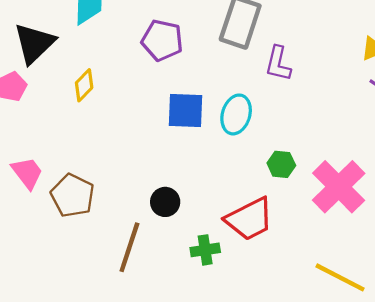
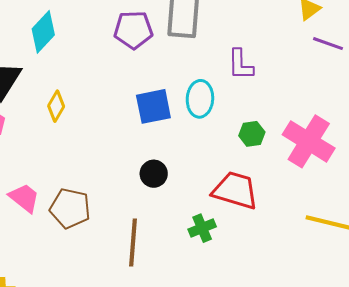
purple pentagon: (162, 40) -> (133, 30), moved
purple L-shape: (278, 64) -> (240, 65), moved
black circle: (165, 202) -> (154, 174), moved
red trapezoid: (249, 219) -> (235, 190), turned -123

